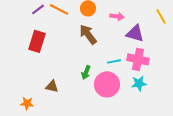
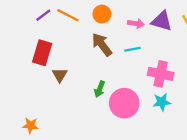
purple triangle: (135, 33) -> (162, 21), moved
cyan line: (114, 61) -> (132, 49), moved
brown triangle: (52, 86) -> (60, 75), moved, turned 48

